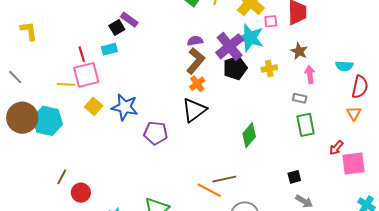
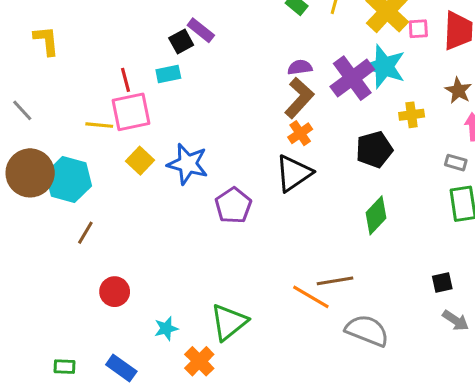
pink square: (271, 21) -> (418, 29), moved
black pentagon: (235, 68) -> (374, 150), moved
purple pentagon: (156, 133) -> (233, 206), turned 30
brown line: (62, 177) -> (85, 233), moved

